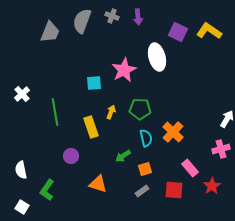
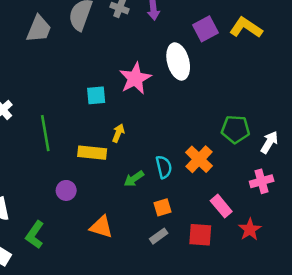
purple square: (178, 32) -> (206, 29), turned 36
green pentagon: (140, 109) -> (235, 129), moved
yellow rectangle: (91, 127) -> (92, 153), turned -65
green arrow: (123, 156) -> (134, 179), moved

